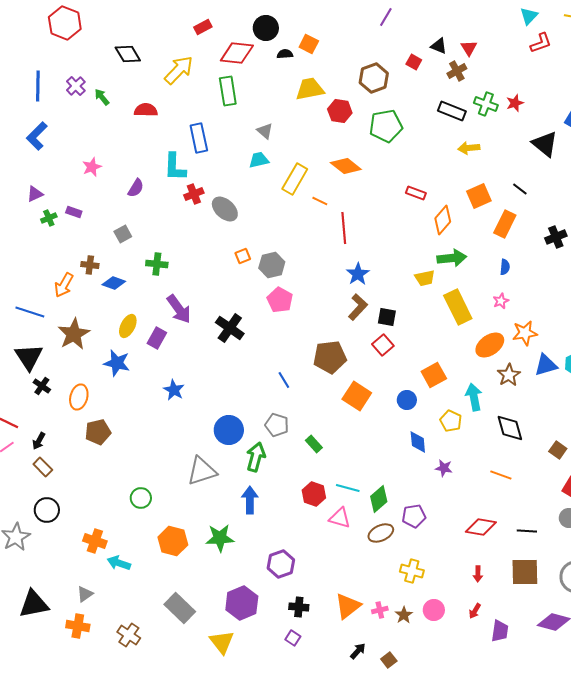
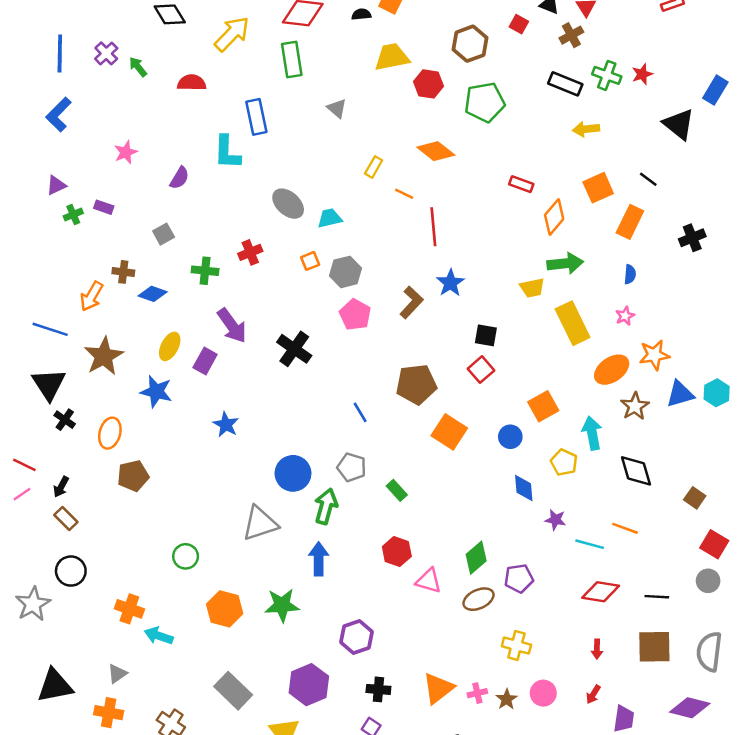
cyan trapezoid: (259, 160) -> (330, 218), moved
yellow rectangle: (295, 179) -> (374, 167), size x0.6
red cross: (194, 194) -> (250, 252), moved
brown L-shape: (358, 307) -> (411, 302), moved
cyan line: (348, 488) -> (590, 544), moved

